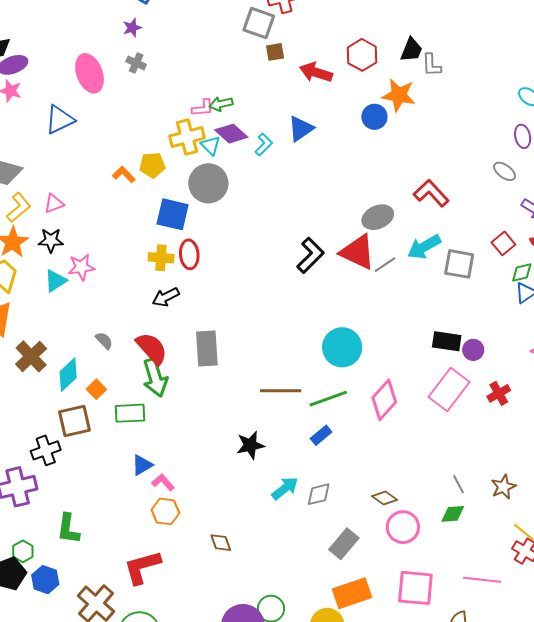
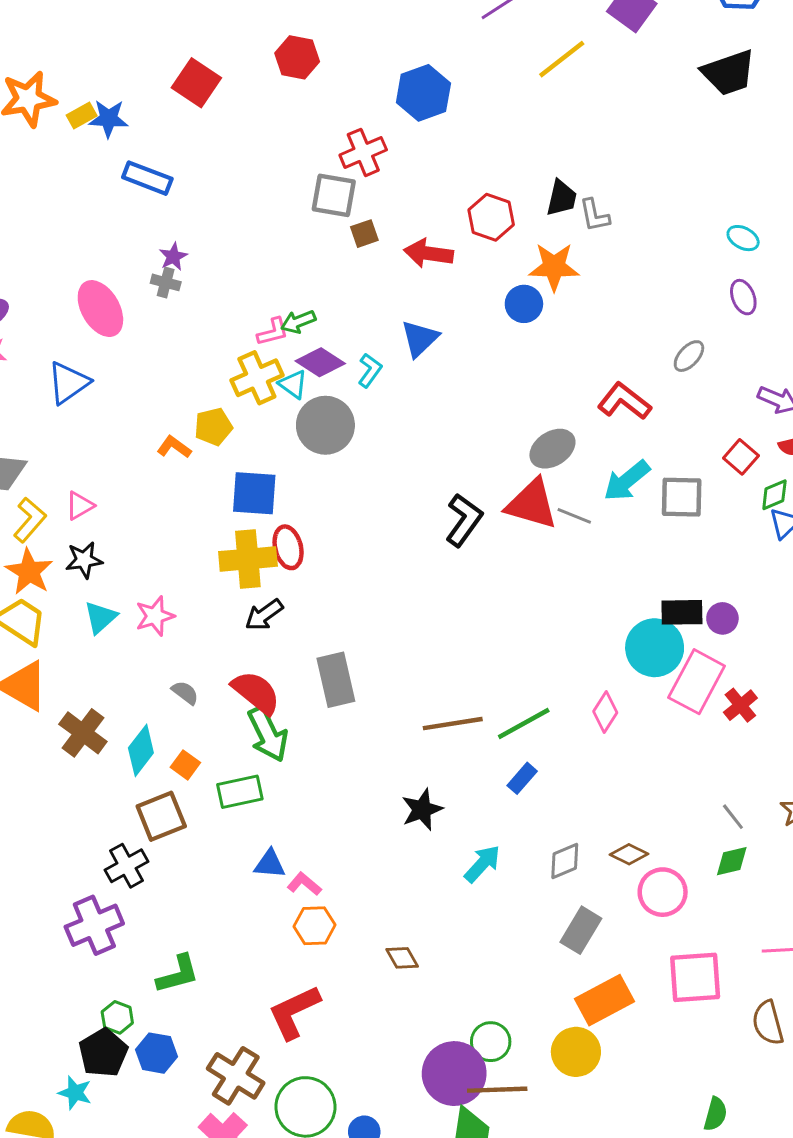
purple star: (132, 28) -> (173, 257), moved
gray ellipse: (505, 171) -> (689, 356), moved, turned -75
gray circle: (208, 183) -> (325, 425), moved
yellow cross: (161, 258) -> (248, 559), size x1.5
gray line: (385, 265) -> (574, 516), turned 65
pink star: (81, 267) -> (155, 616), moved
cyan circle: (342, 347) -> (655, 648), moved
red cross: (499, 393) -> (740, 705), moved
pink diamond: (384, 400) -> (605, 712), size x0.7
blue triangle: (142, 465) -> (270, 864), turned 45
gray diamond: (319, 494) -> (565, 861), moved
green L-shape: (68, 529) -> (178, 974), turned -104

